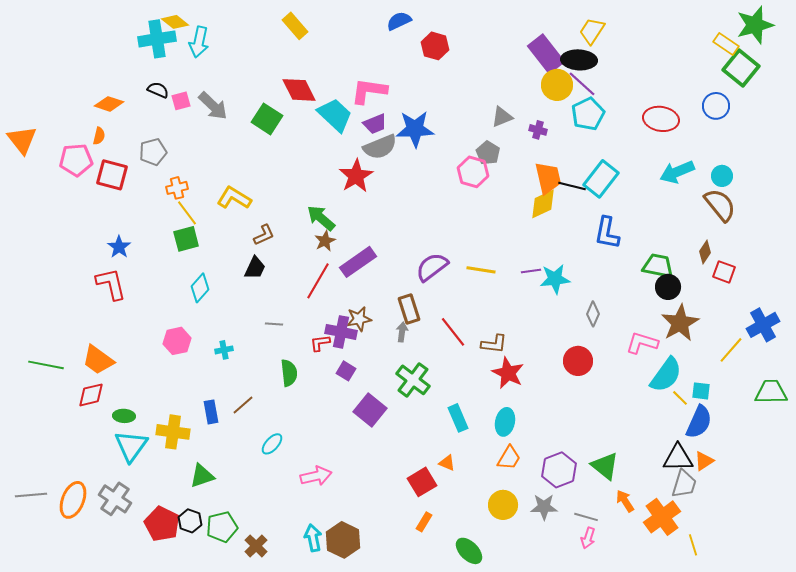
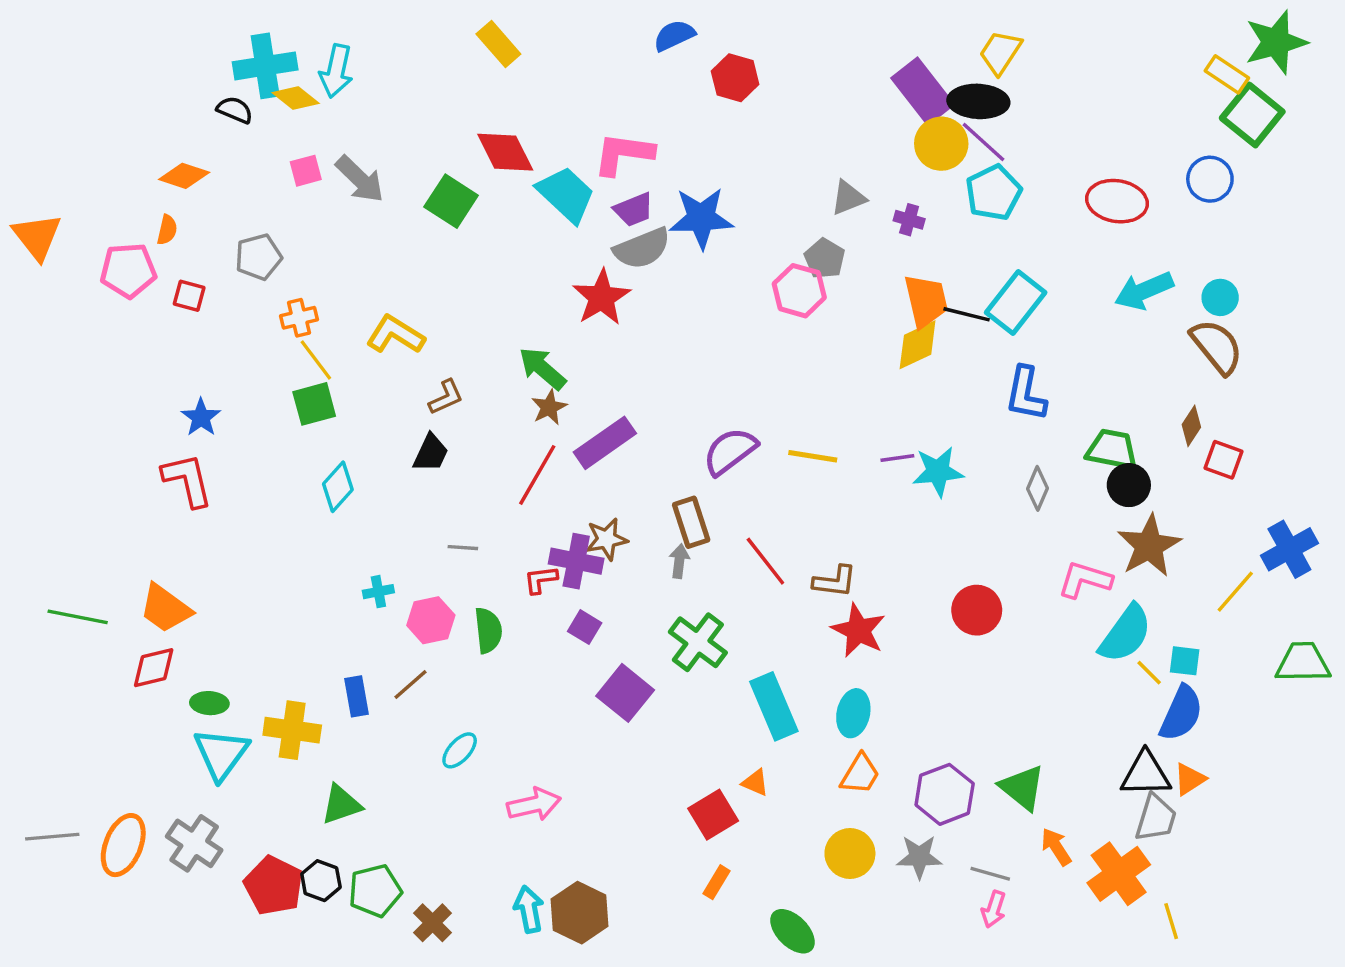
yellow diamond: (175, 22) -> (296, 98), moved
black semicircle: (158, 90) -> (235, 110), moved
red square: (112, 175) -> (189, 296), size x0.6
gray diamond: (593, 314) -> (1038, 488), moved
pink hexagon: (177, 341) -> (431, 620), moved
cyan rectangle: (458, 418) -> (774, 706), size x1.4

